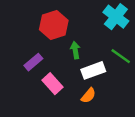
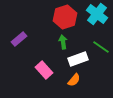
red hexagon: (54, 25) -> (65, 17), moved
purple rectangle: (33, 62) -> (19, 39), moved

